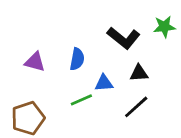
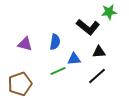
green star: (164, 27) -> (109, 12), moved

